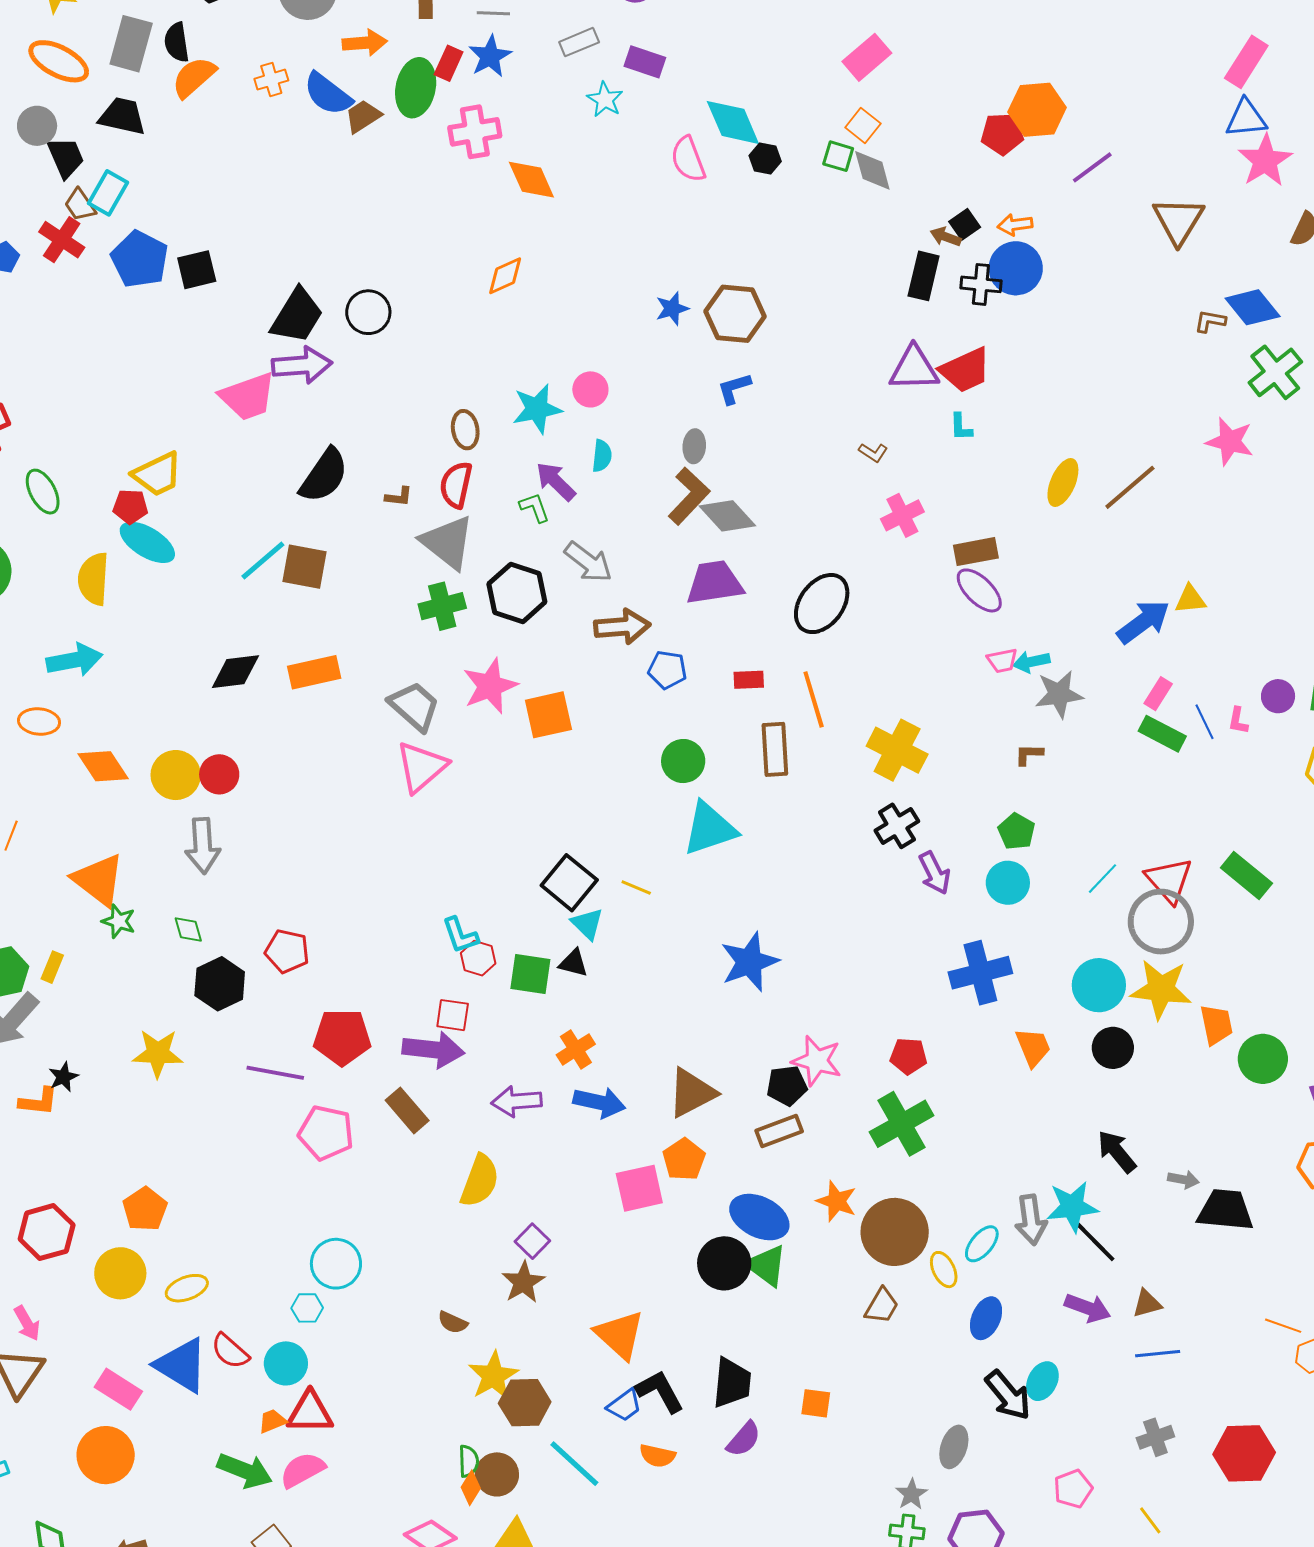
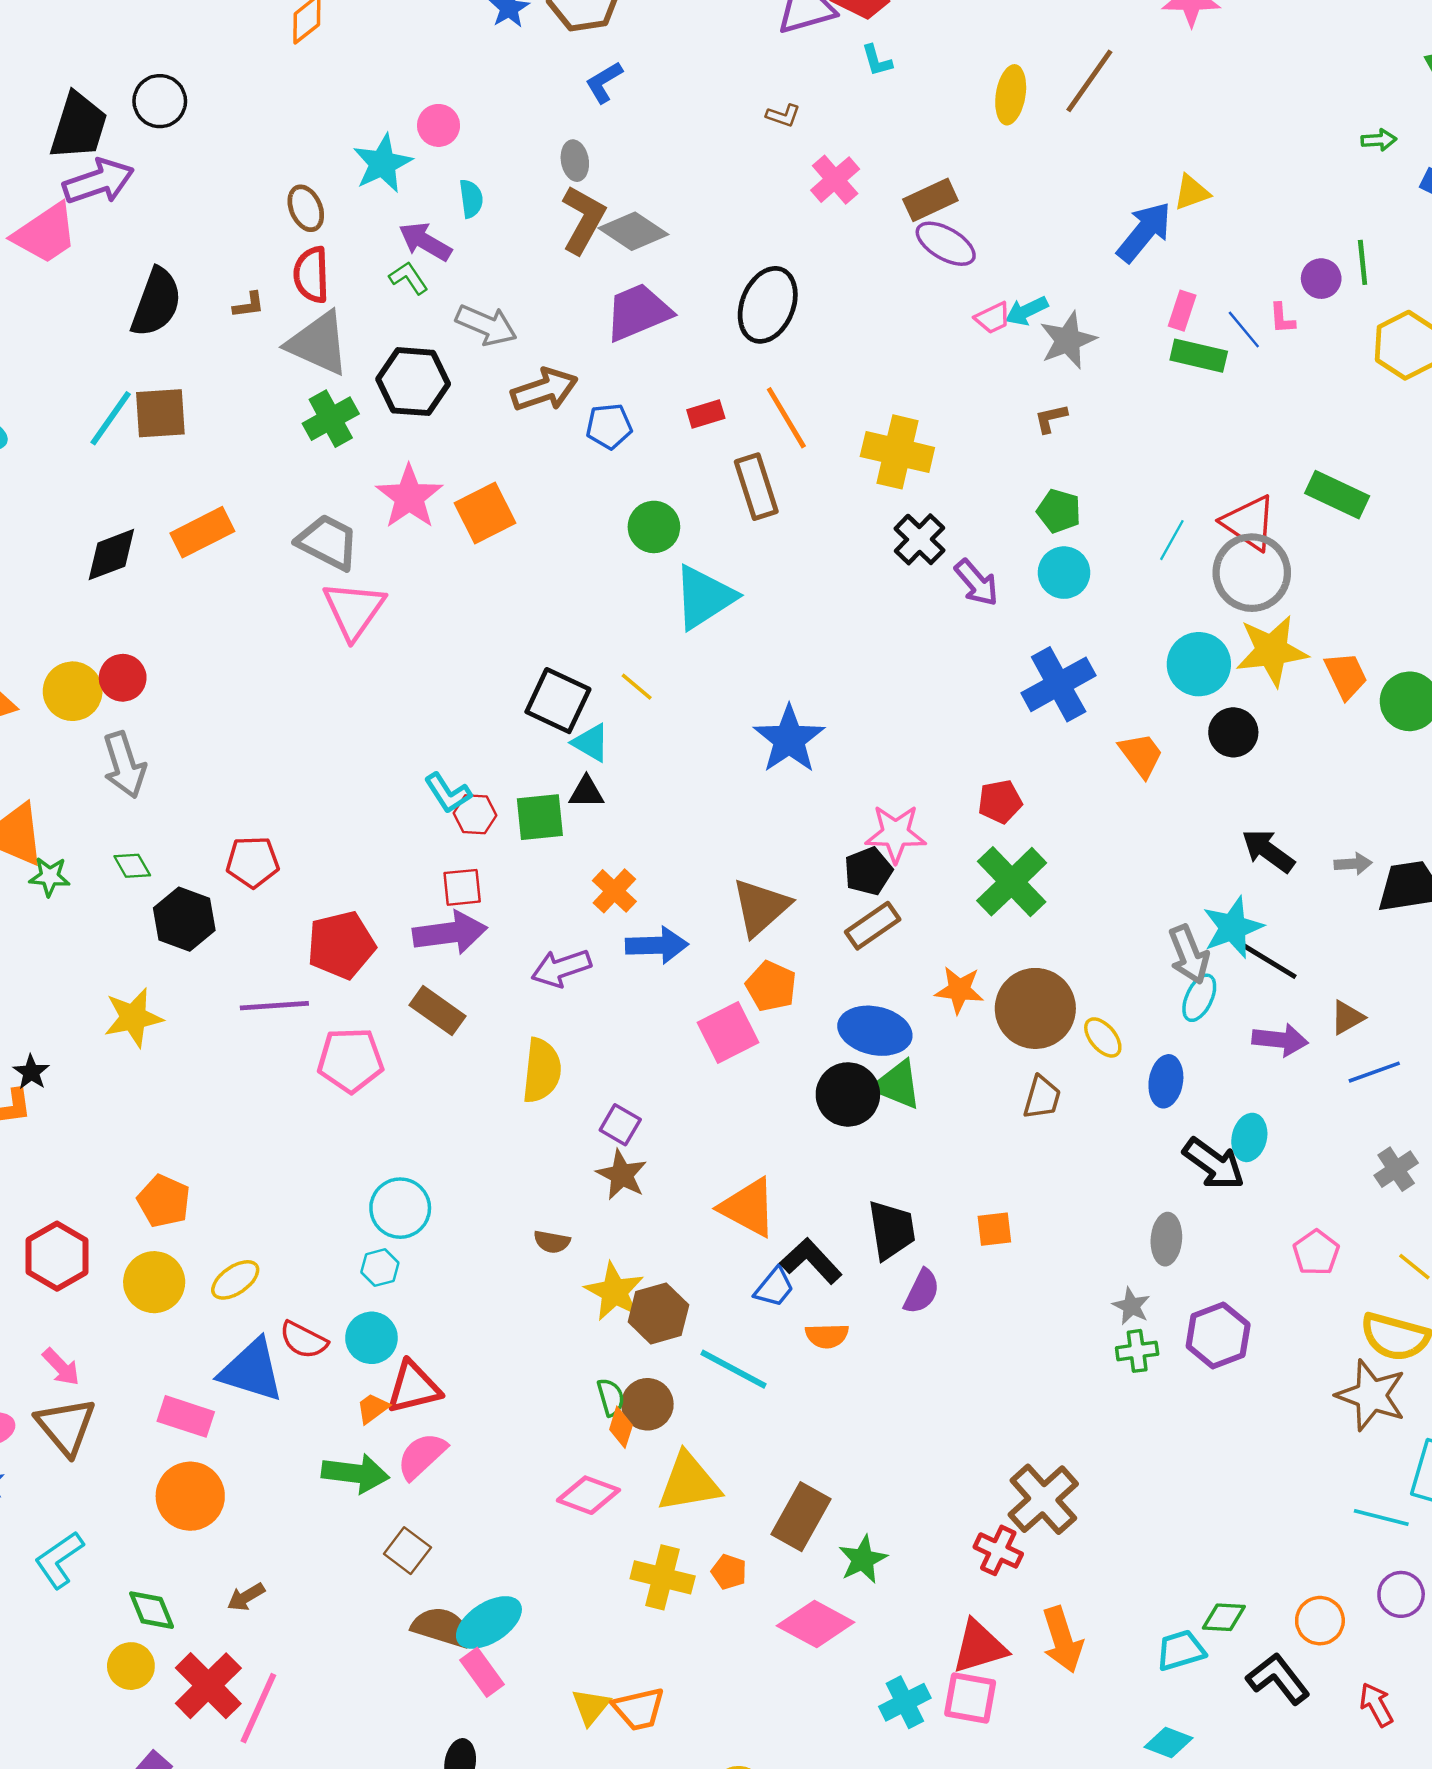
yellow line: (636, 888) -> (637, 687), turned 32
cyan ellipse: (982, 1244) -> (1199, 998), moved

